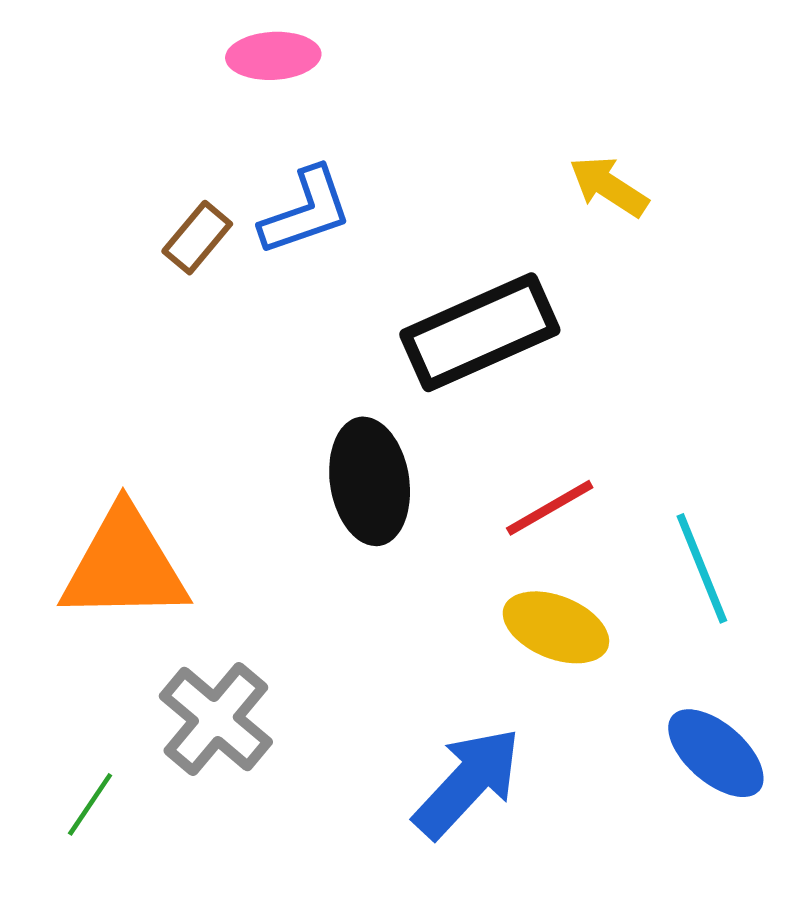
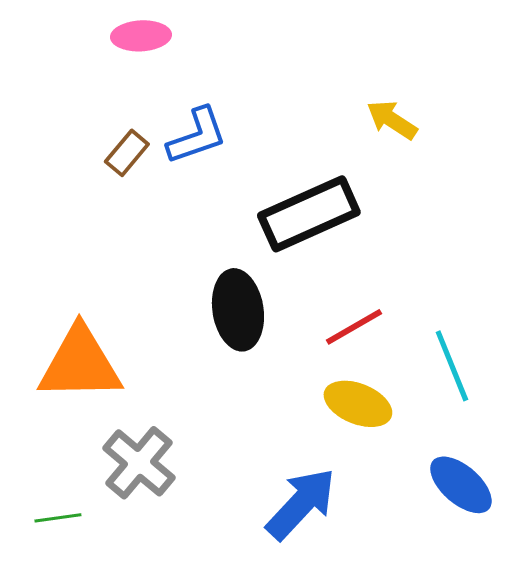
pink ellipse: (273, 56) -> (141, 36), moved
green line: (90, 804) -> (58, 518), turned 48

